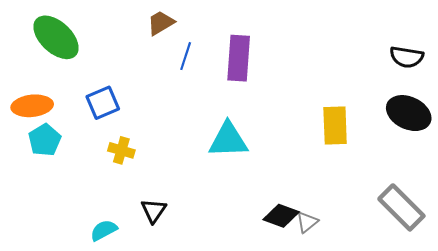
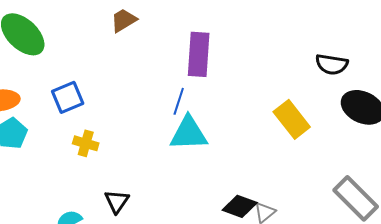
blue line: (186, 56) -> (179, 101), moved
black semicircle: (407, 57) -> (332, 64), moved
yellow rectangle: (335, 126) -> (292, 119), turned -36

